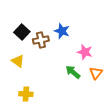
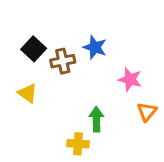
green arrow: (73, 72) -> (96, 119), moved, turned 49
yellow cross: (26, 94) -> (78, 144), moved

